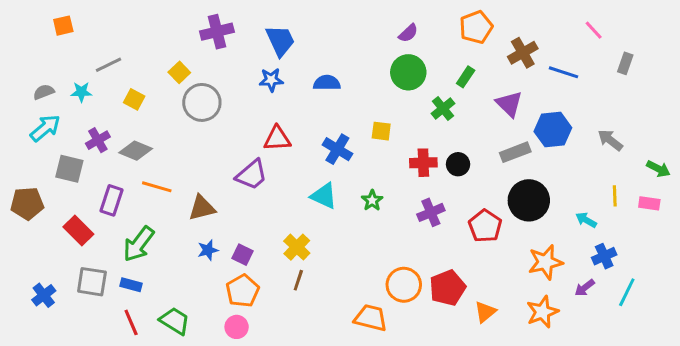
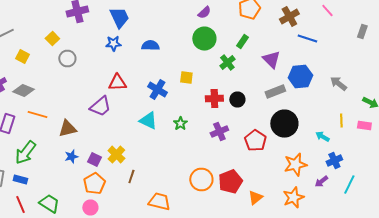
brown cross: (523, 53) -> (289, 16), moved
gray rectangle: (625, 63) -> (362, 32), moved
gray circle: (202, 102) -> (67, 58), size x0.7
yellow cross: (297, 247) -> (116, 154), moved
orange trapezoid: (371, 318) -> (159, 202), moved

